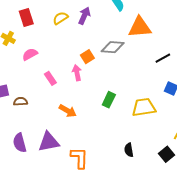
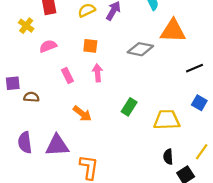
orange square: (87, 57) -> (90, 46), moved, turned 32
black semicircle: (129, 150) -> (168, 157), moved

